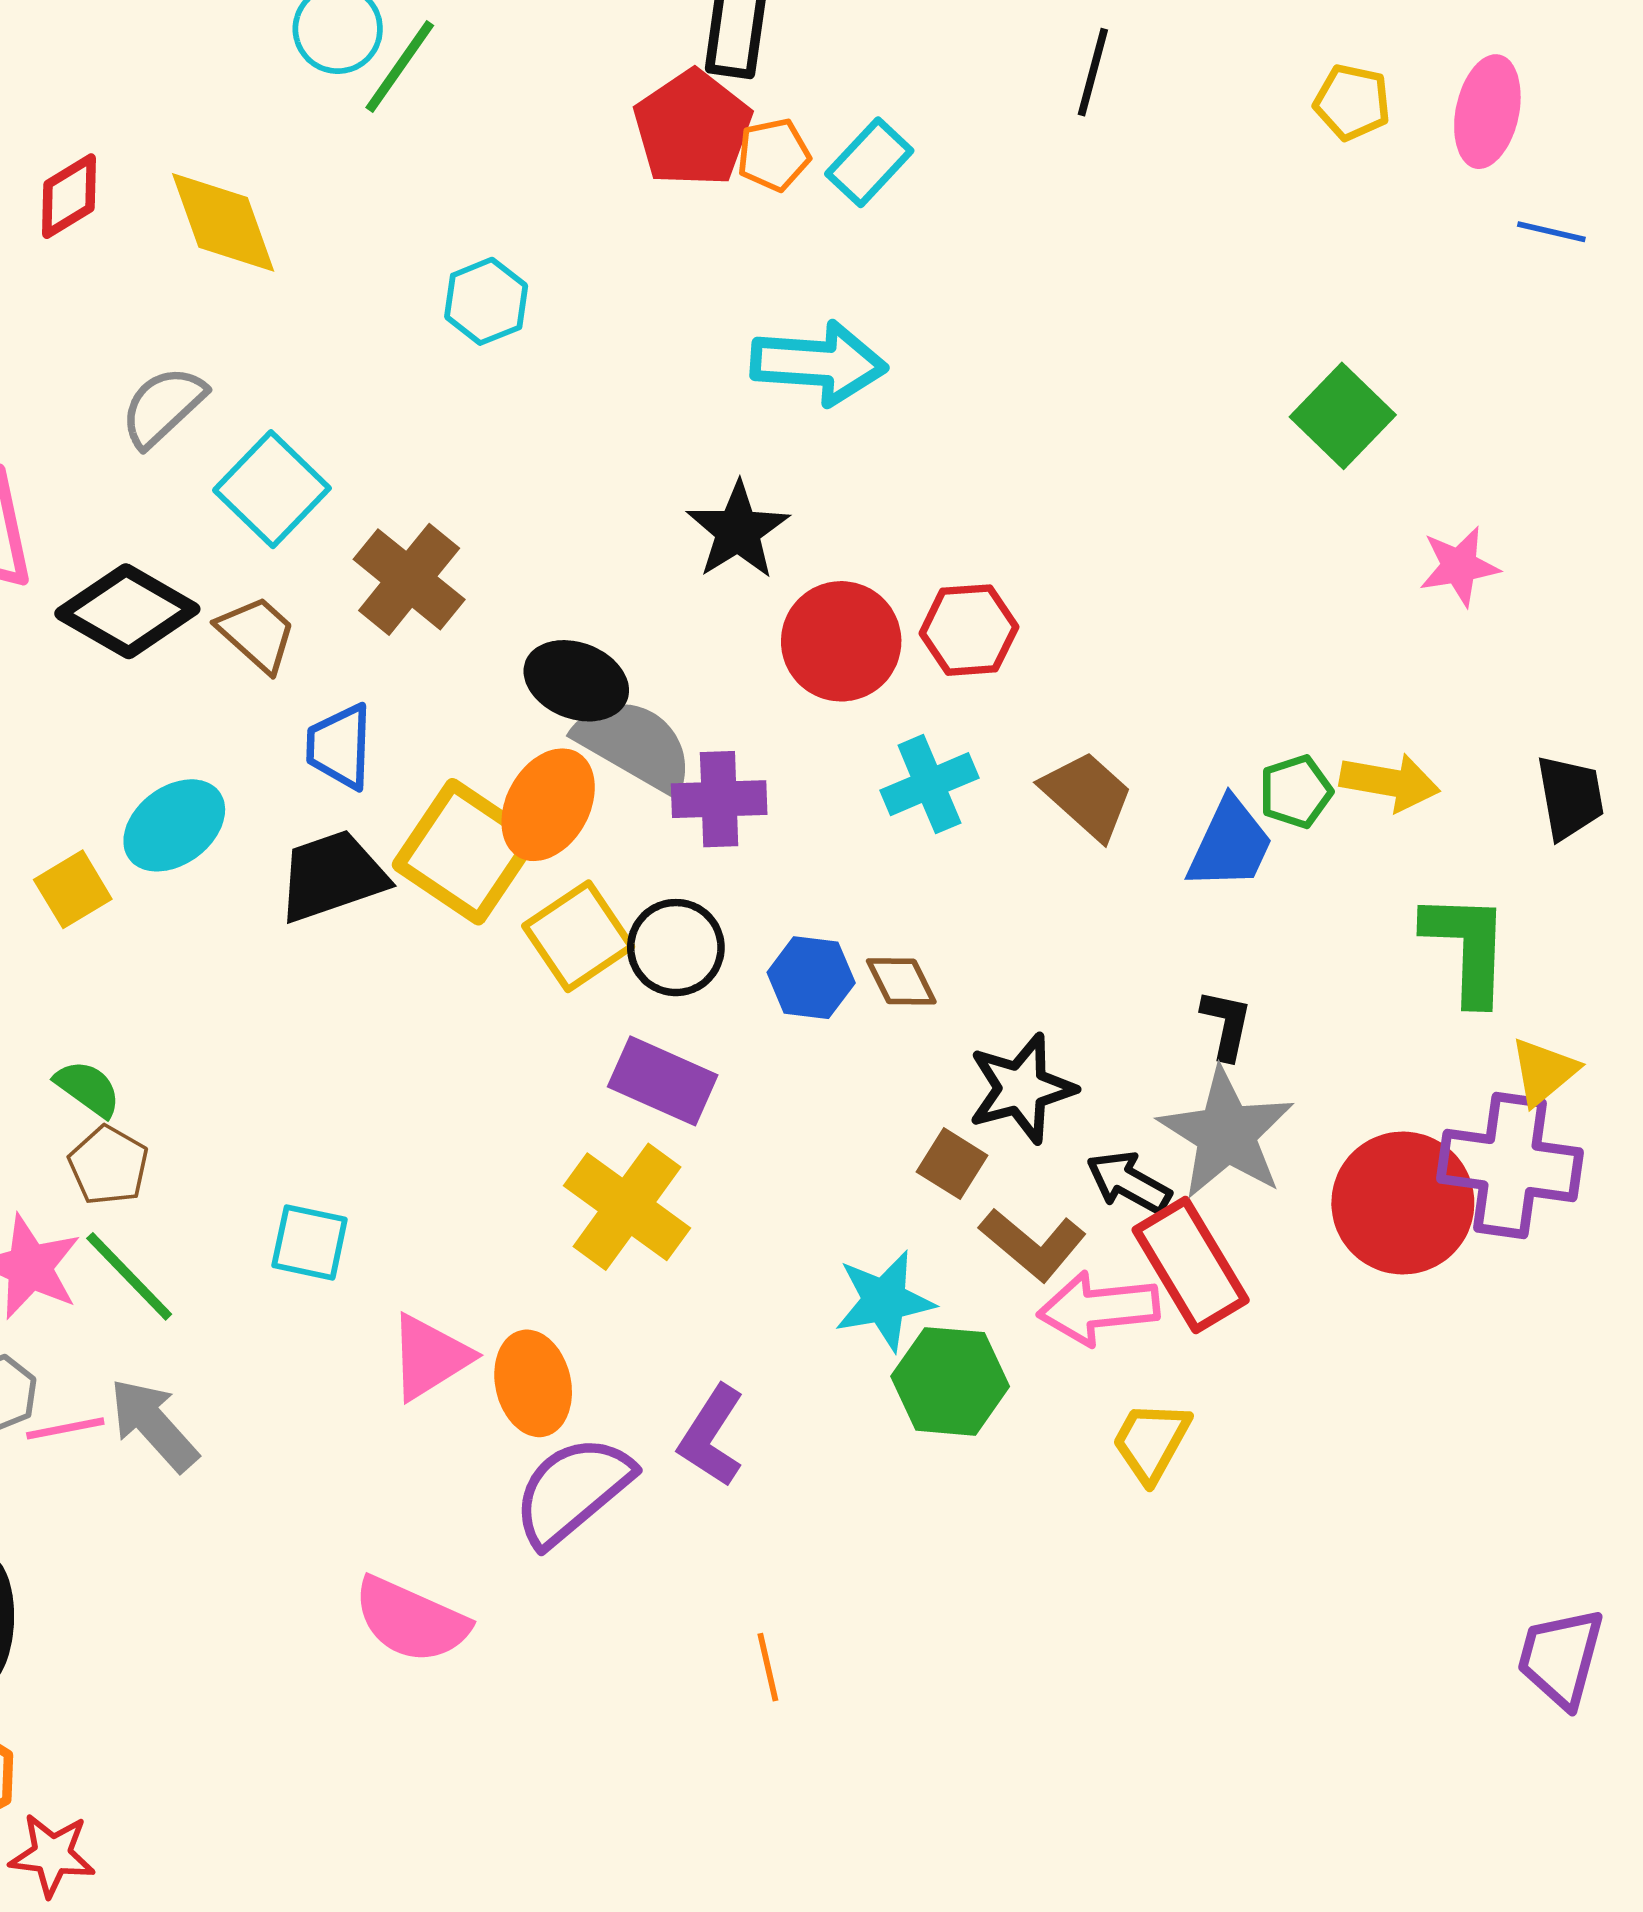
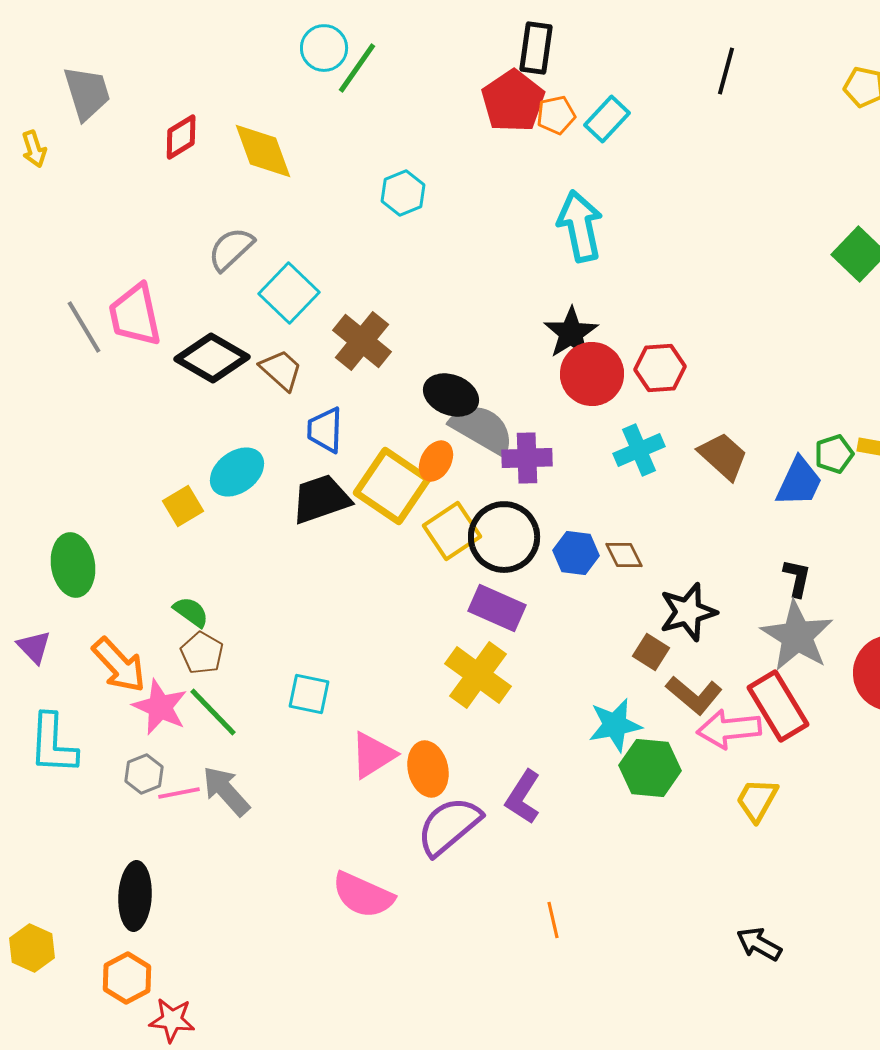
cyan arrow: (819, 363) -> (580, 226), turned -106
black star: (738, 530) -> (571, 333), moved
orange ellipse: (548, 805) -> (436, 461), size x0.7
black circle: (676, 948) -> (504, 537), size x1.4
black arrow: (1129, 1182) -> (759, 944), moved

